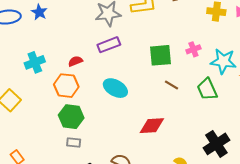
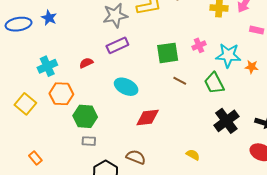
orange hexagon: (66, 86) -> (61, 94), moved
red diamond: (152, 126) -> (148, 118), moved
black cross: (216, 144) -> (226, 121), moved

